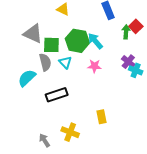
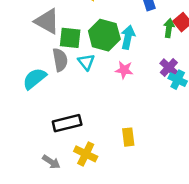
cyan arrow: (95, 41) -> (128, 37), turned 48
black rectangle: (57, 95) -> (67, 123), moved
gray arrow: (44, 140) -> (51, 162), turned 152

